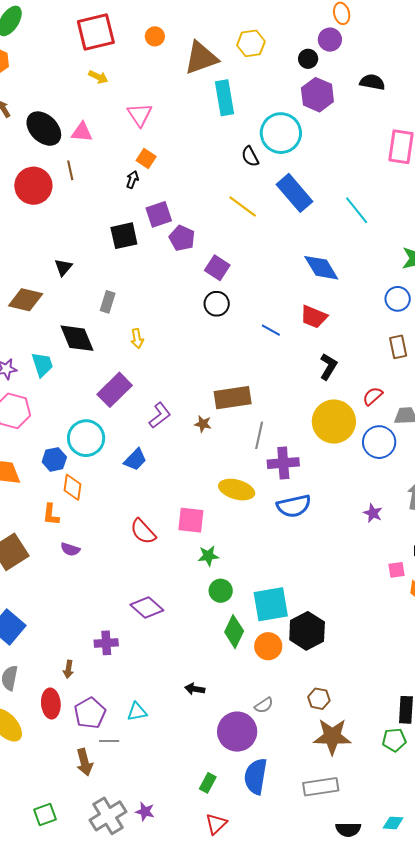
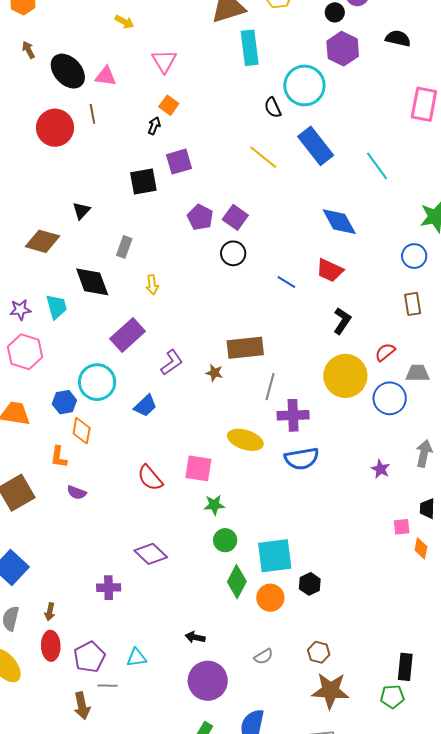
purple pentagon: (182, 238) -> (200, 217), moved
black hexagon: (307, 631) -> (310, 584), size x0.6
brown arrow: (68, 669) -> (50, 612), moved
purple circle: (237, 732) -> (208, 681), moved

